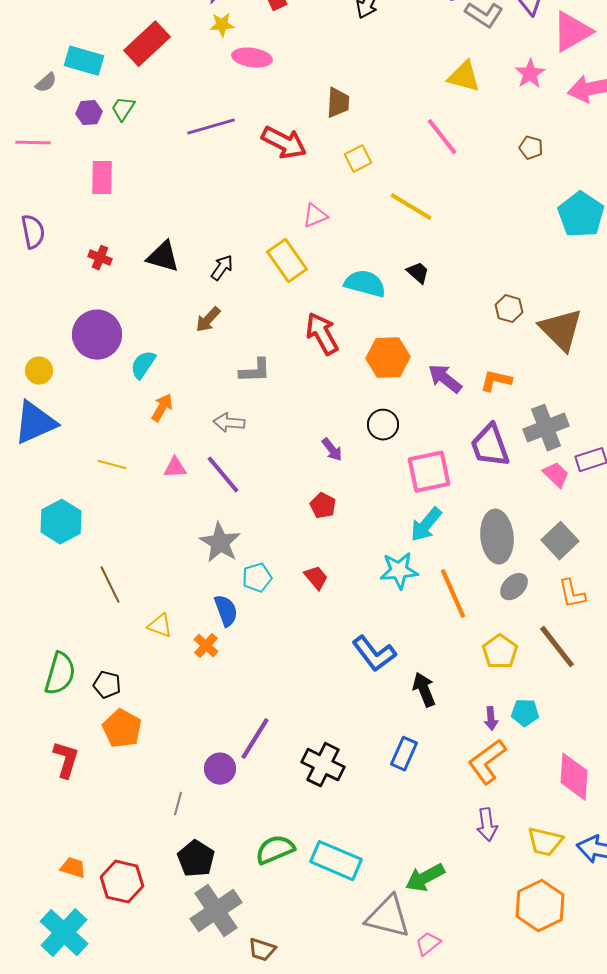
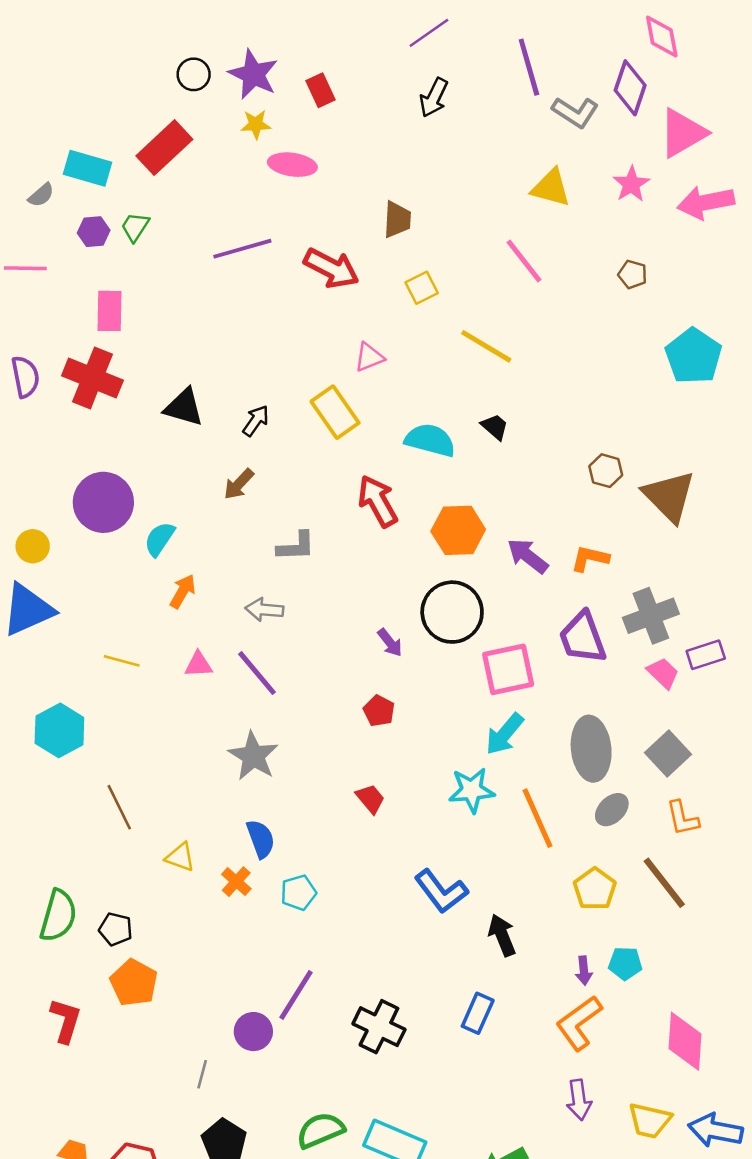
red cross: (100, 258) -> (92, 378), moved, size x2.0
black circle: (383, 425) -> (452, 612), size x1.6
cyan pentagon: (257, 578) -> (298, 893), moved

